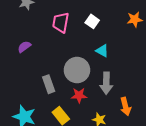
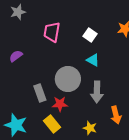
white square: (92, 21) -> (90, 35), moved
red star: (79, 95) -> (60, 104), moved

